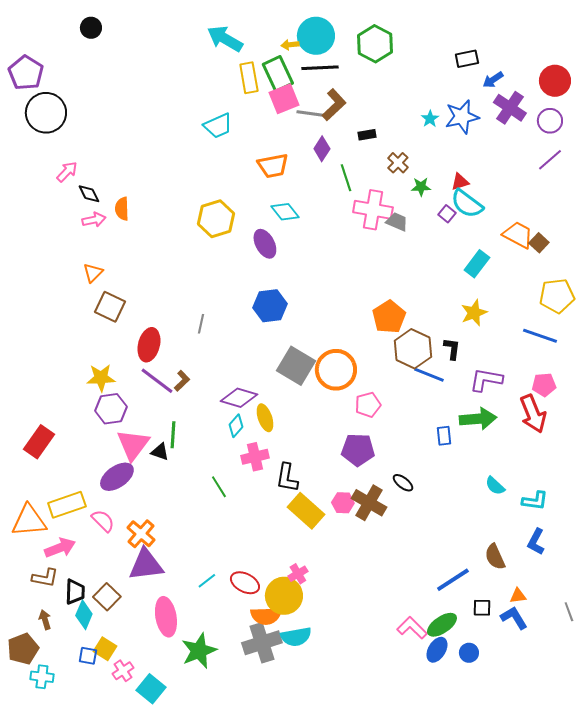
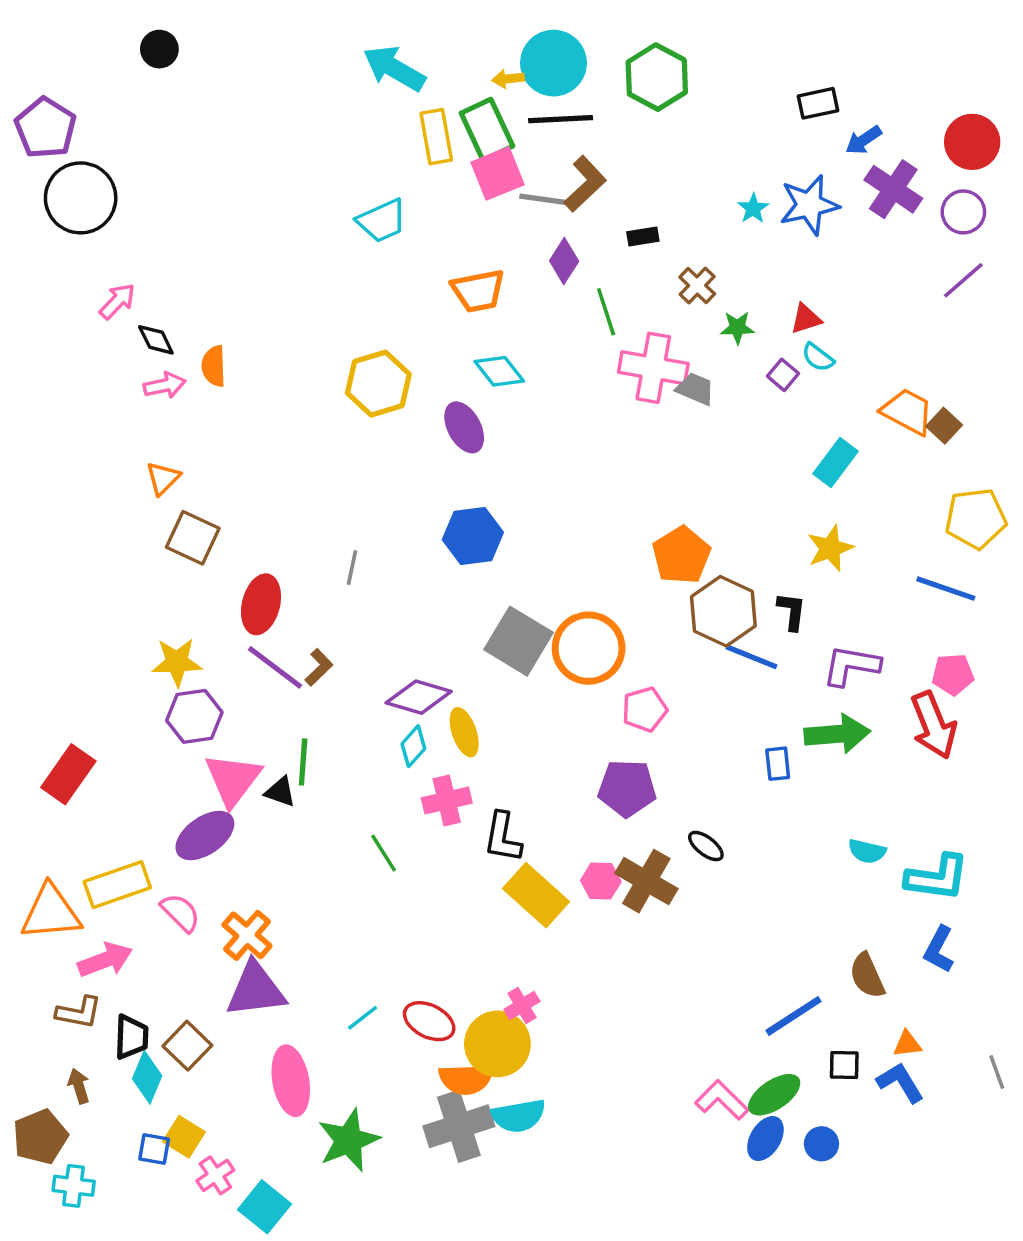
cyan semicircle: (467, 204) -> (818, 357), size x0.6
cyan semicircle: (495, 486) -> (867, 851), turned -30
cyan L-shape: (535, 501) -> (937, 878), size x1.4

